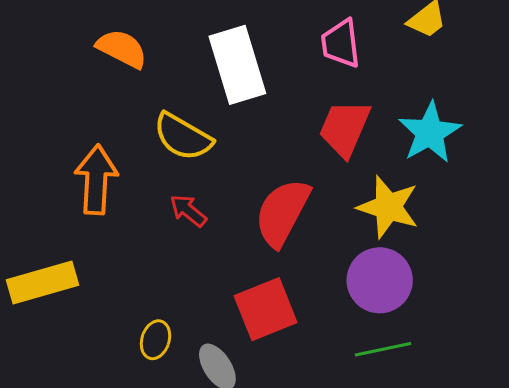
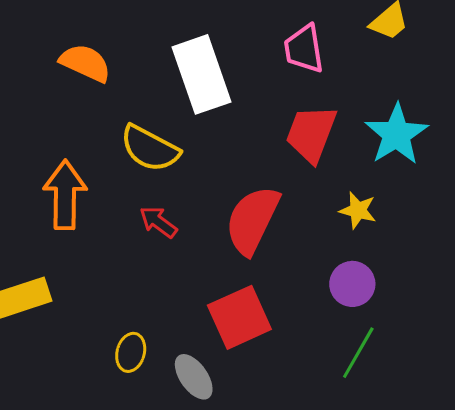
yellow star: (388, 207) -> (358, 210), size x0.6
purple circle: (380, 280) -> (352, 284), size x0.7
green line: (383, 349) -> (358, 353), turned -46

